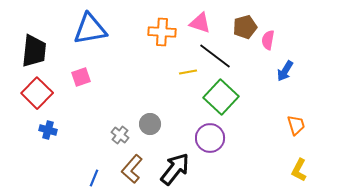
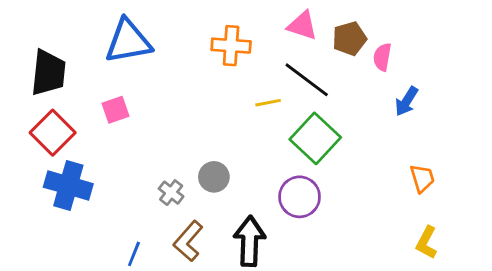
pink triangle: (200, 23) -> (302, 26), moved
blue cross: (48, 130) -> (68, 185), size x1.8
black arrow: (175, 169) -> (250, 241), turned -36

